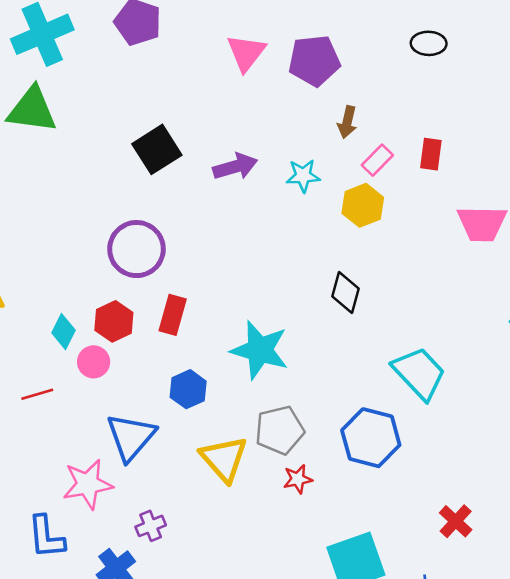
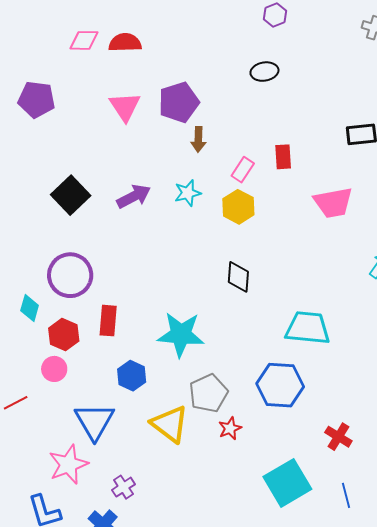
brown arrow: (347, 122) -> (198, 139), moved
cyan diamond: (64, 332) -> (30, 308), moved
cyan trapezoid: (419, 373) -> (308, 328), turned -30
red cross: (456, 521) -> (338, 437), moved

